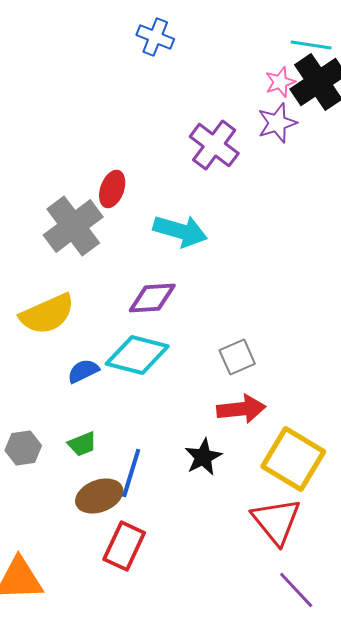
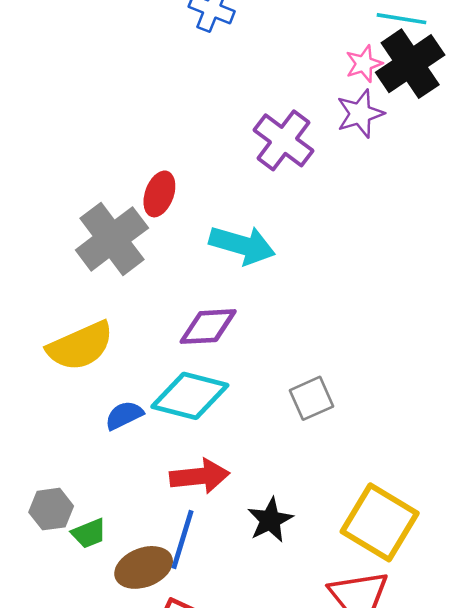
red arrow: (241, 409) -> (200, 476), moved
green trapezoid: (82, 444) -> (89, 533), moved

